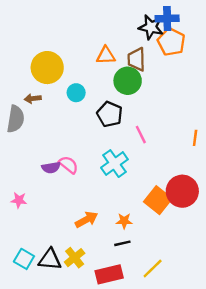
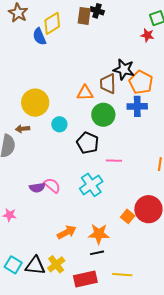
blue cross: (167, 18) -> (137, 106), moved
brown trapezoid: (136, 59) -> (108, 84), moved
pink line: (141, 135) -> (114, 161), turned -63
orange square: (158, 200) -> (128, 216), size x0.6
orange star: (124, 221) -> (99, 234), size x1.5
yellow line: (153, 268) -> (122, 275), turned 48

